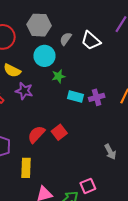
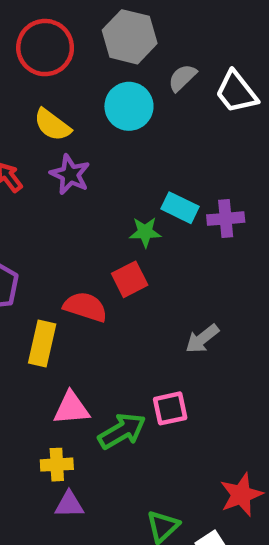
green star: (59, 76) -> (145, 232), moved
red semicircle: (36, 134) -> (85, 307), moved, turned 54
gray arrow: (110, 152) -> (202, 339), moved, turned 70

